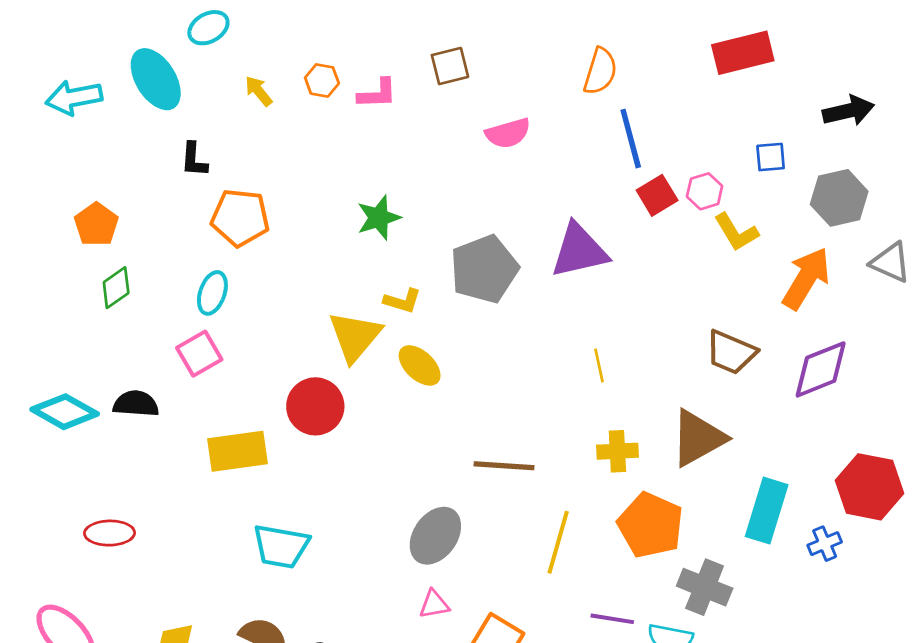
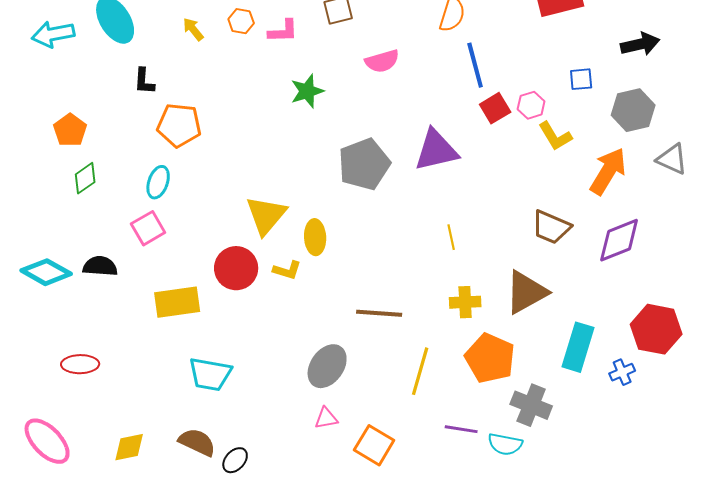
green star: (379, 218) -> (307, 91), moved
yellow L-shape: (402, 301) -> (287, 270), moved
yellow ellipse: (420, 365) -> (315, 237), turned 44

